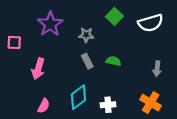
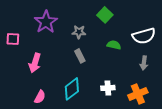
white semicircle: (151, 23) -> (144, 36), moved
green semicircle: (113, 61) -> (114, 45), moved
orange cross: (151, 103) -> (138, 94), turned 36
white cross: (108, 105) -> (108, 88), moved

